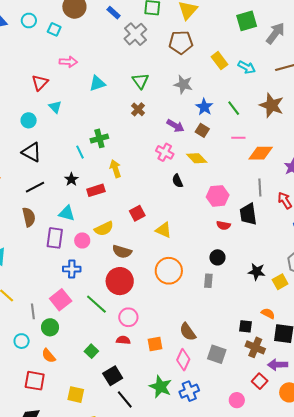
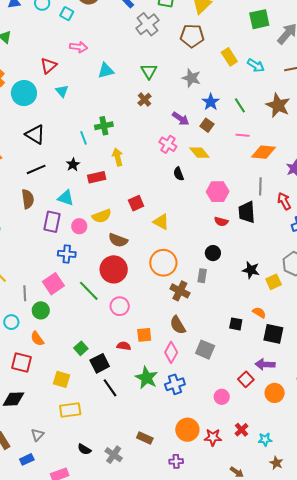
cyan circle: (29, 120) -> (24, 93), moved, size x1.6
red semicircle: (123, 340) -> (124, 346), moved
brown cross: (255, 347) -> (180, 291), moved
green square: (91, 351) -> (81, 348), moved

